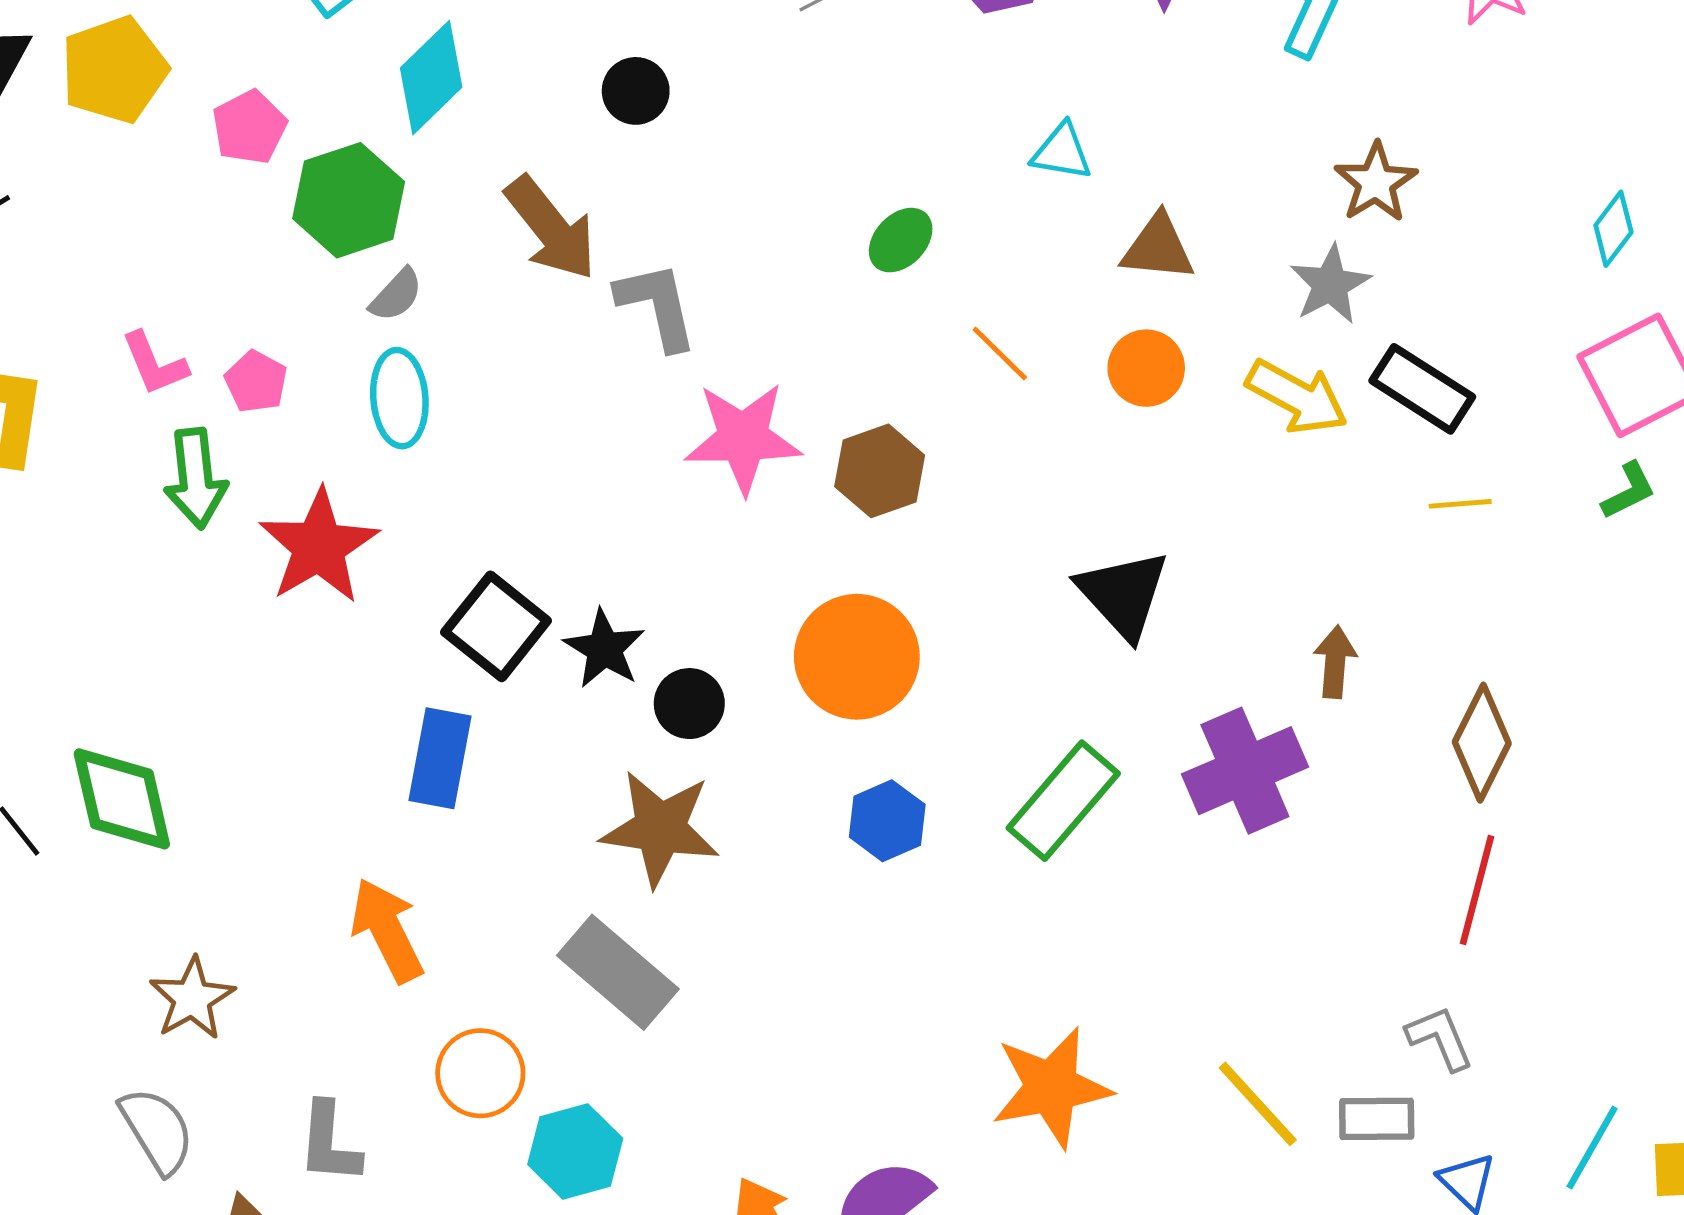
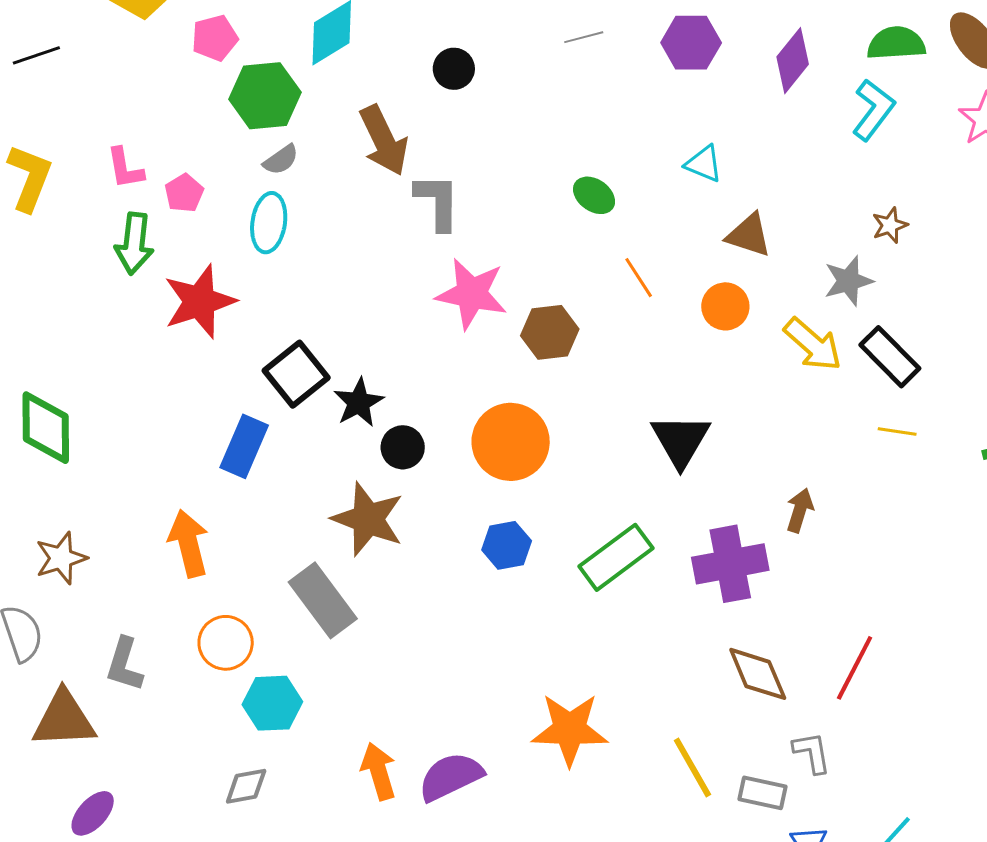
brown star: (1376, 183) -> (890, 225), size x0.7
green ellipse: (901, 240) -> (594, 195), turned 69
brown diamond: (1482, 743) -> (758, 674), moved, turned -62

